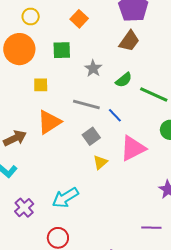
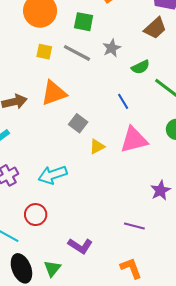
yellow square: (41, 85) -> (44, 52), moved
gray line: (86, 105) -> (77, 53), moved
gray square: (91, 136) -> (78, 123), moved, turned -30

